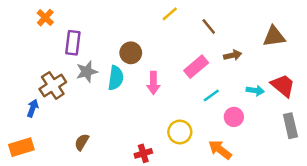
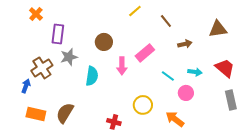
pink rectangle: (196, 67) -> (145, 53), moved
cyan semicircle: (116, 78) -> (92, 76), moved
cyan arrow: (255, 91) -> (195, 72), moved
cyan line: (211, 96) -> (168, 76), turned 72
brown semicircle: (82, 142) -> (65, 113), size x1.5
orange rectangle: (21, 147) -> (36, 114), moved, turned 30
red cross: (143, 153) -> (114, 122), turned 32

